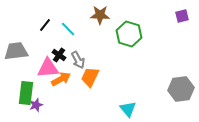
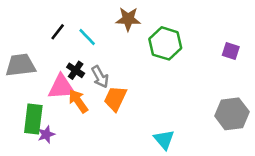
purple square: (182, 16) -> (231, 51), moved, turned 32
orange arrow: (61, 79) -> (78, 101), turned -96

